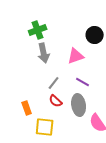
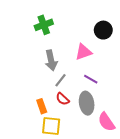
gray arrow: (44, 53) -> (51, 60), moved
orange rectangle: (27, 108) -> (42, 106), moved

